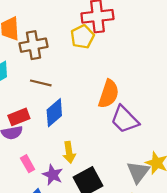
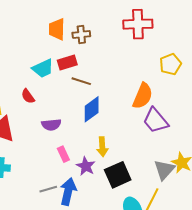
yellow pentagon: (82, 37) -> (170, 64), moved
brown cross: (33, 45) -> (81, 34), moved, size x0.7
red rectangle: (19, 117) -> (67, 62), moved

